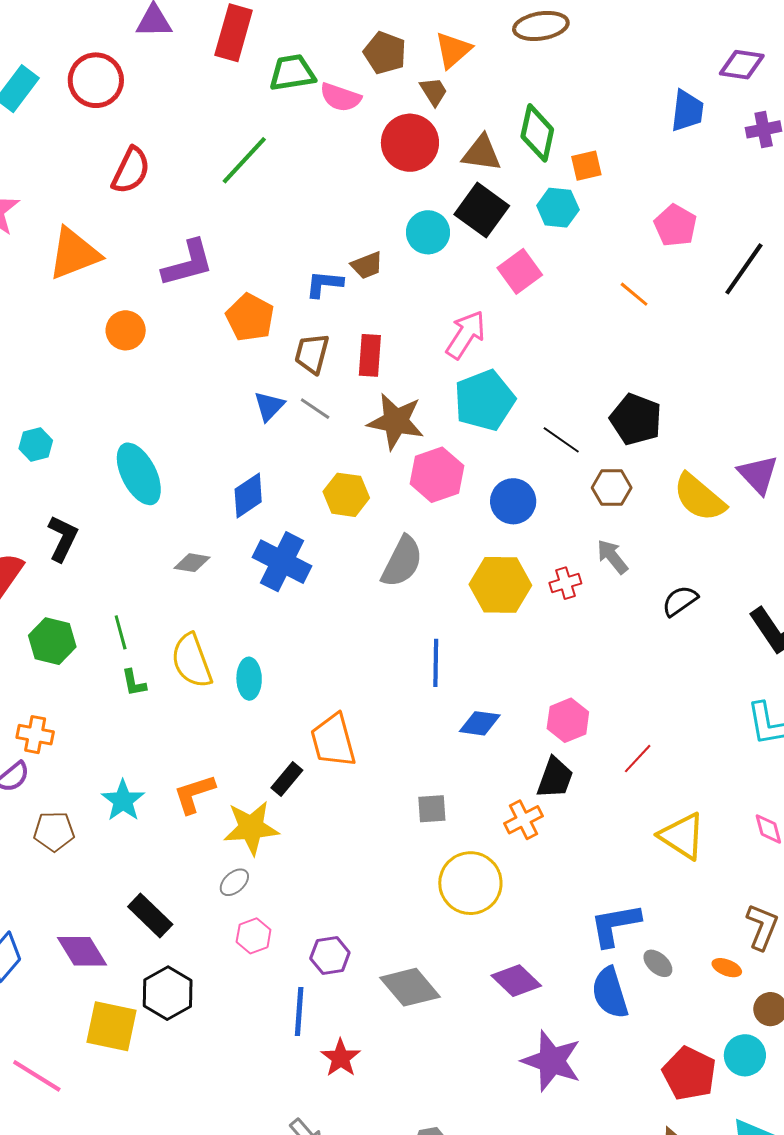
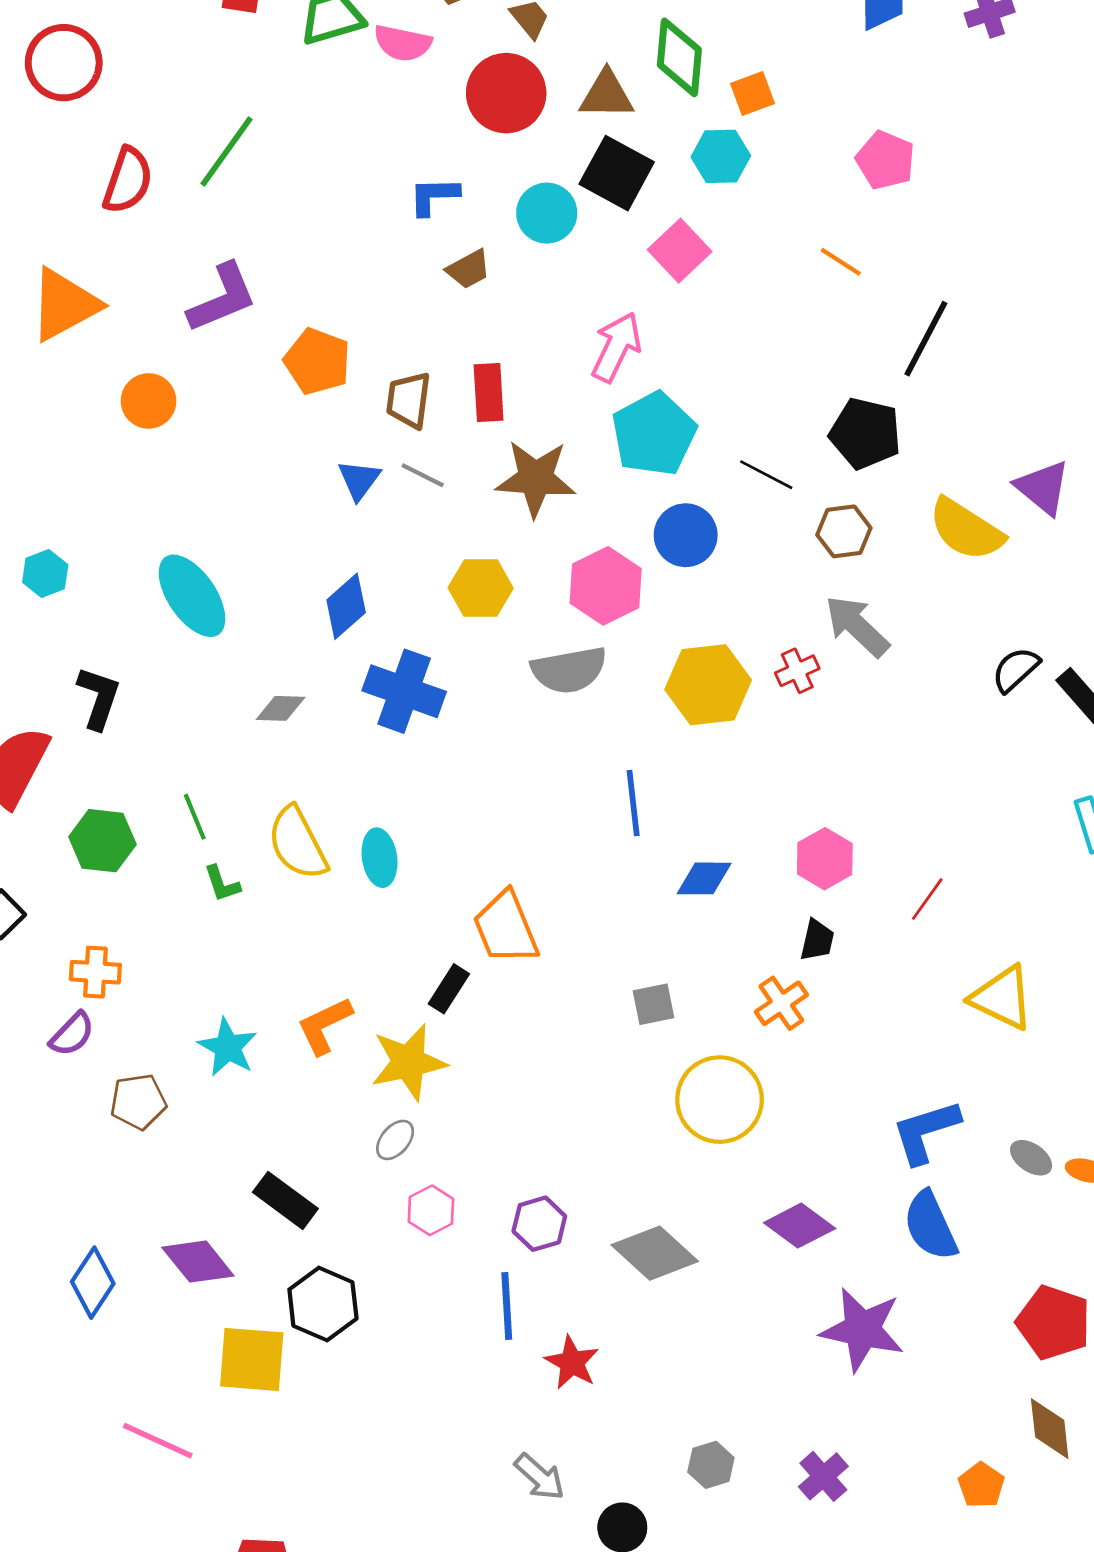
green line: (244, 160) -> (227, 152), moved
black line: (744, 269) -> (926, 339), moved
blue L-shape: (324, 284) -> (434, 196), moved
pink hexagon: (437, 475) -> (606, 586), moved
blue circle: (513, 501) -> (686, 535), moved
gray arrow: (612, 557) -> (857, 626), size x1.4
gray semicircle: (402, 562) -> (569, 670), turned 60
black semicircle: (680, 601) -> (1016, 670), moved
black trapezoid: (555, 778) -> (817, 940), size x0.7
gray ellipse: (658, 963) -> (1031, 1158), moved

